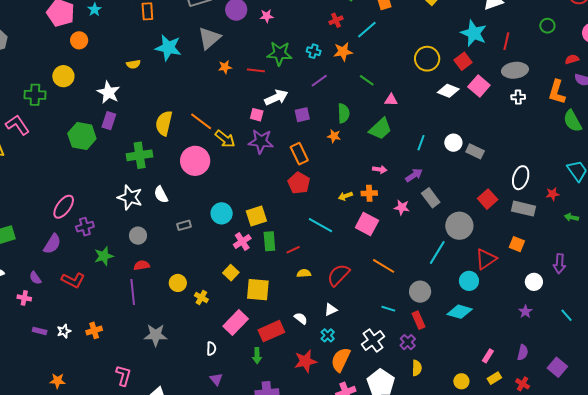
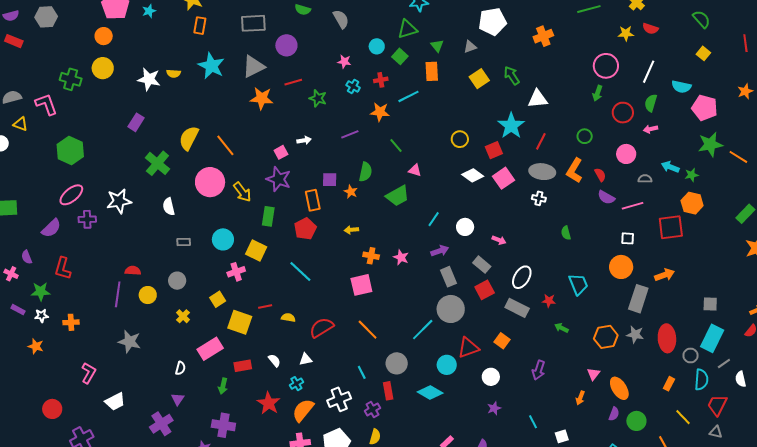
pink star: (267, 16) -> (344, 62), moved
orange circle: (79, 40) -> (104, 36), moved
cyan cross: (314, 51) -> (353, 86), moved
green star: (280, 53) -> (318, 98), size x0.7
yellow circle: (427, 59) -> (460, 139), size x0.7
red semicircle: (572, 59) -> (600, 175), turned 64
orange star: (225, 67) -> (262, 98), size x1.6
red line: (256, 70) -> (293, 82), moved, turned -36
white star: (108, 92) -> (149, 79), moved, turned -30
orange L-shape: (557, 92) -> (574, 170), moved
white arrow: (276, 97) -> (304, 140), size x0.6
pink square: (257, 115) -> (281, 152), turned 32
purple square: (302, 115) -> (330, 180), moved
green semicircle: (572, 121) -> (566, 233), moved, size x0.6
green hexagon: (82, 136) -> (70, 151), moved
yellow arrow: (225, 139) -> (242, 192), moved
gray rectangle: (475, 151) -> (482, 265), moved
green cross: (140, 155) -> (157, 163), turned 35
pink arrow: (380, 169) -> (499, 240), moved
purple arrow: (414, 175) -> (440, 251), moved
yellow arrow: (345, 196) -> (351, 230), moved
white star: (130, 197) -> (119, 201), moved, turned 30
gray rectangle: (431, 198) -> (449, 277), moved
pink star: (402, 207) -> (401, 257), moved
yellow square: (256, 216) -> (256, 250), turned 30
pink square: (367, 224) -> (361, 285), turned 35
cyan line: (321, 225) -> (300, 271), moved
gray circle: (138, 236) -> (177, 281), moved
green rectangle: (269, 241) -> (268, 216), moved
red line: (293, 250) -> (265, 306), moved
green star: (104, 256) -> (41, 291), moved
red L-shape: (73, 280) -> (63, 268), turned 65
white circle: (534, 282) -> (491, 377), moved
yellow circle: (178, 283) -> (148, 295), moved
cyan line: (388, 309) -> (362, 372), turned 32
red rectangle: (271, 331) -> (243, 366), size x0.7
red star: (305, 361) -> (269, 403), turned 30
orange star: (57, 381) -> (36, 346), moved

